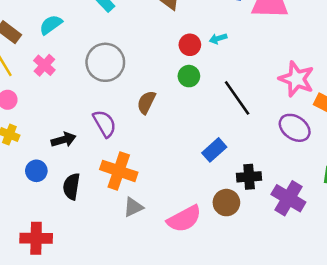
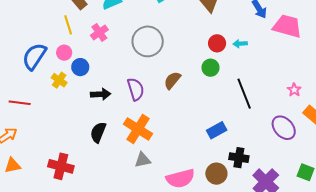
pink star: (297, 79) -> (294, 90), size x0.5
blue circle: (36, 171) -> (80, 67), moved

